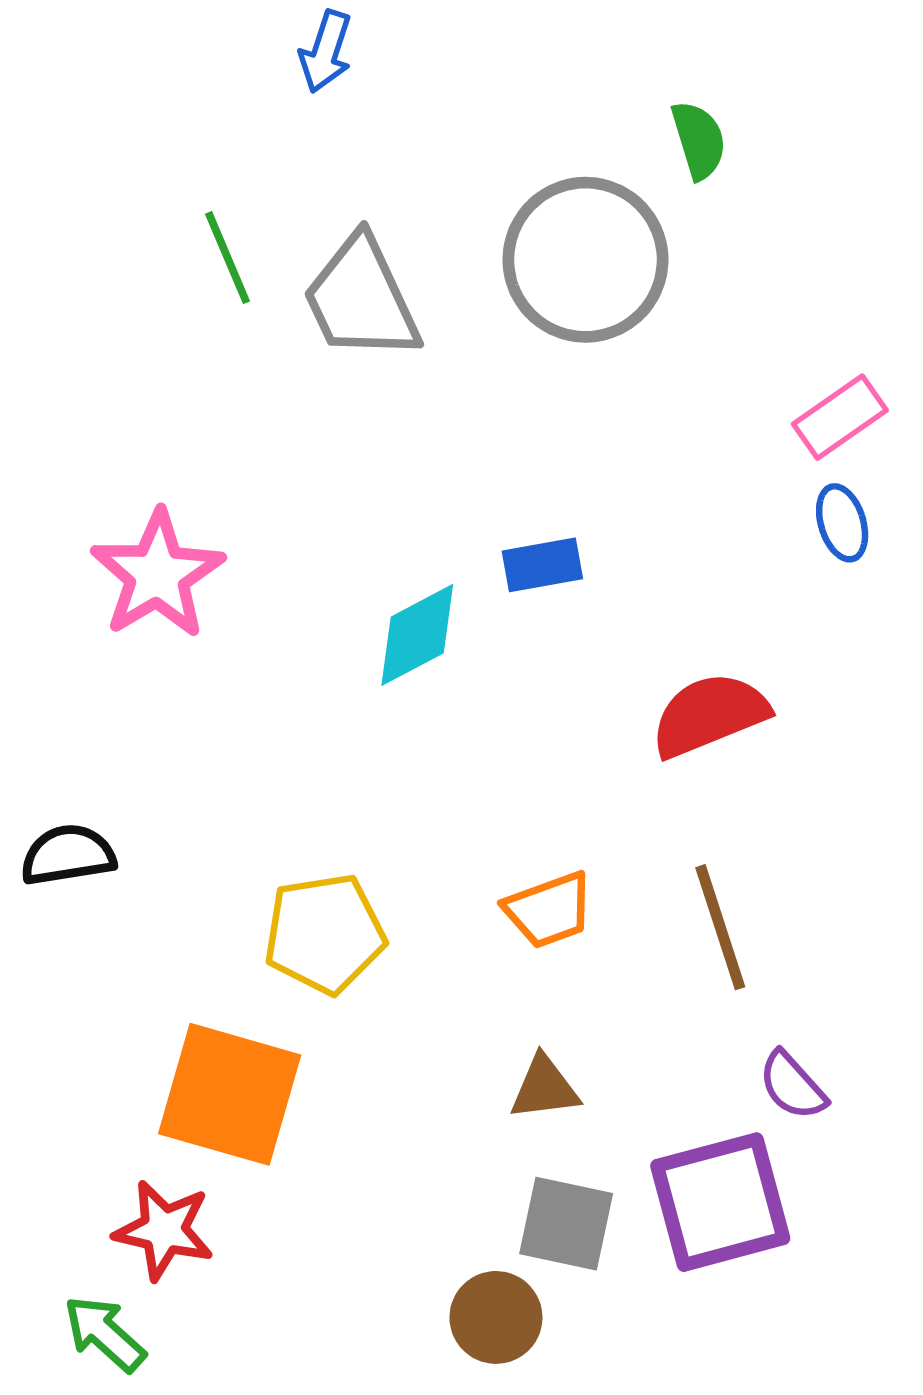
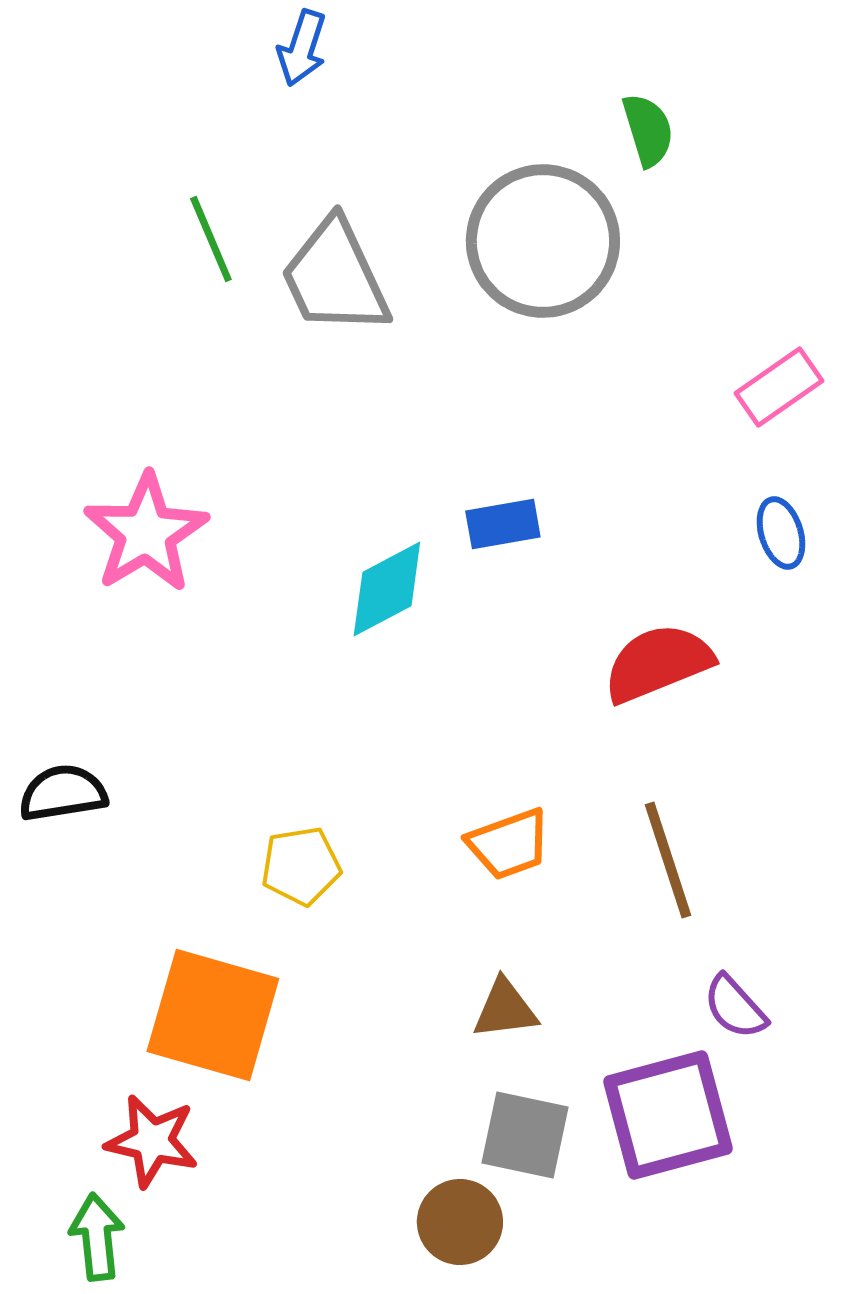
blue ellipse: (842, 523) -> (781, 533), moved
yellow pentagon: (325, 934) -> (301, 866), size x0.7
green arrow: (105, 1334) -> (97, 1237), turned 42

